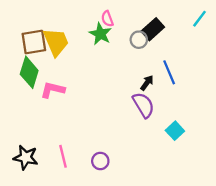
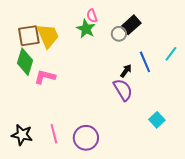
cyan line: (199, 19) -> (171, 54), moved
cyan square: (175, 131) -> (157, 120), moved
purple circle: (100, 161) -> (86, 138), size x1.6

